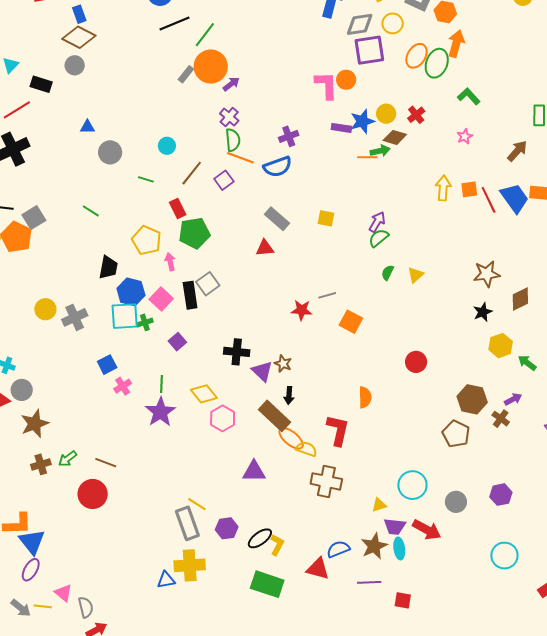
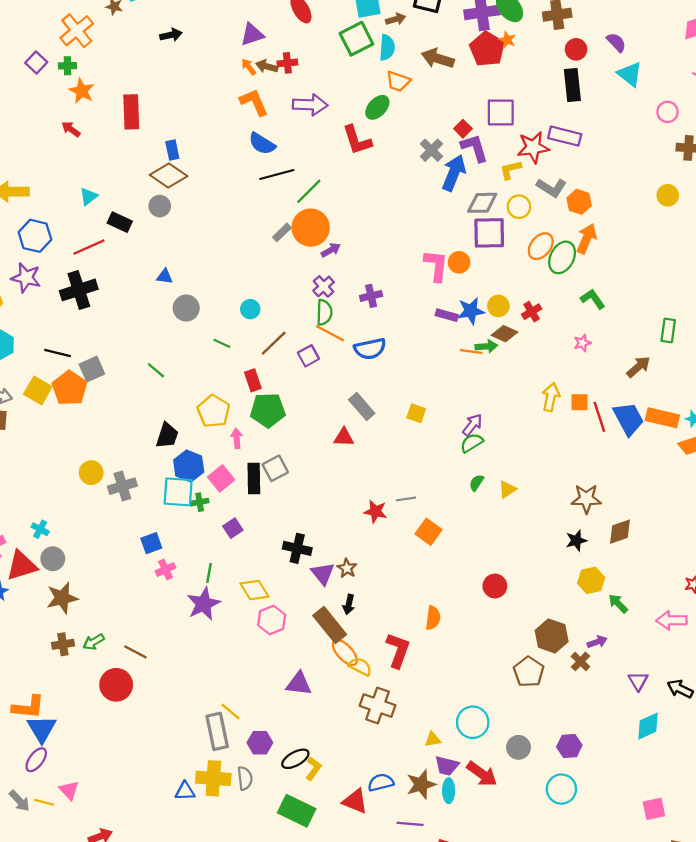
purple cross: (289, 136) -> (371, 296), moved
cyan circle: (504, 556) -> (561, 789), moved
gray semicircle: (86, 607) -> (245, 778), moved

